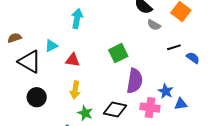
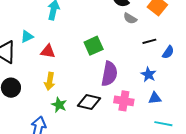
blue semicircle: (193, 58) -> (168, 52), turned 88
blue star: (166, 91) -> (148, 74), moved

